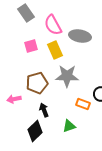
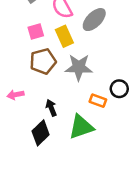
gray ellipse: (80, 36) -> (94, 20), turned -55
brown pentagon: (37, 83) -> (43, 61), moved
green triangle: (69, 126) -> (81, 127), size x1.6

